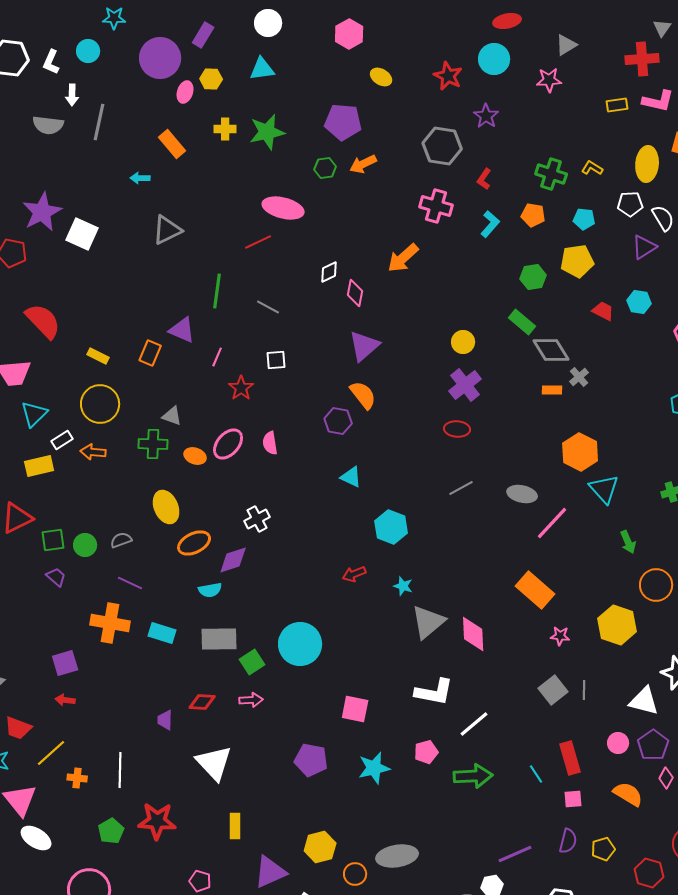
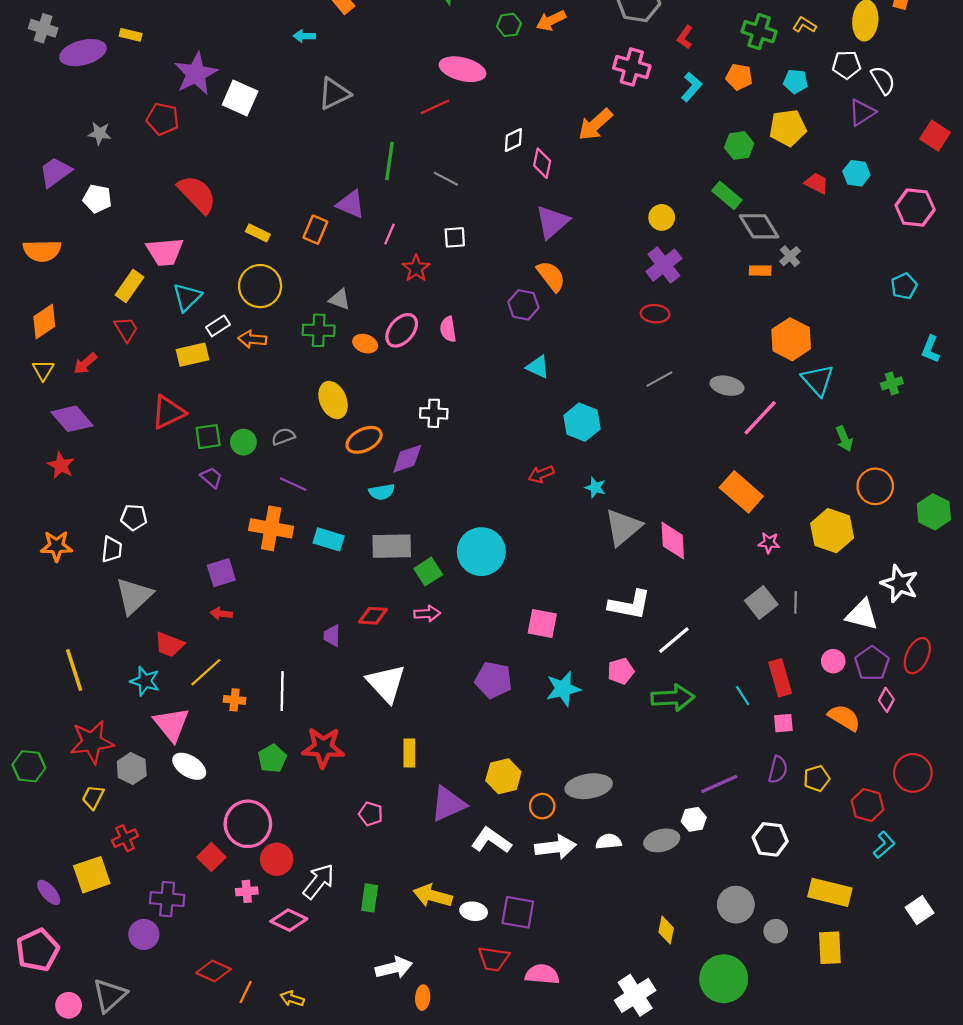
white cross: (257, 519) -> (434, 413), turned 30

